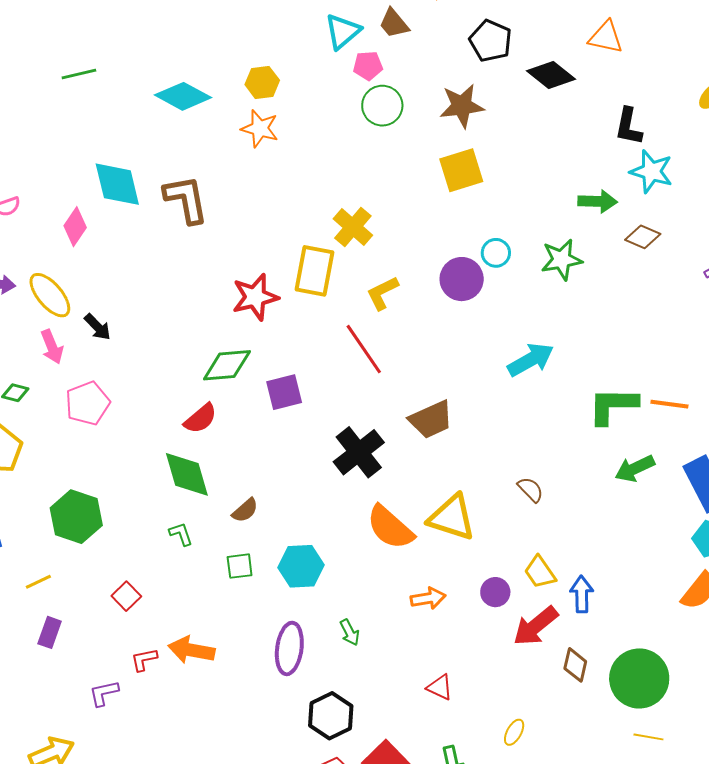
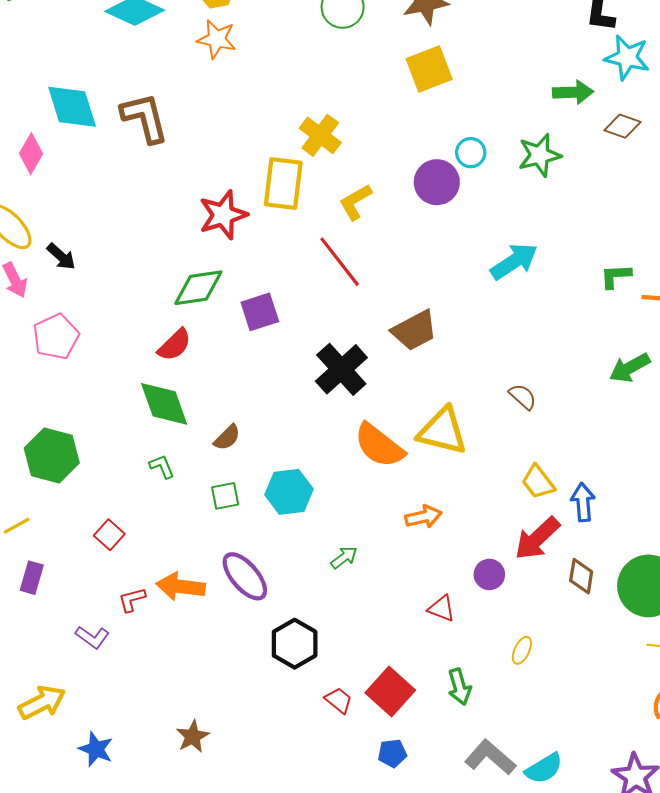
green L-shape: (613, 406) -> (616, 276), moved, size x0.6
purple circle: (495, 592) -> (489, 574), moved
green arrow: (350, 632) -> (344, 557), turned -96
purple ellipse: (289, 648) -> (245, 576), moved, turned -45
purple L-shape: (104, 693) -> (92, 637), turned -128
black hexagon: (331, 716) -> (295, 644), moved

